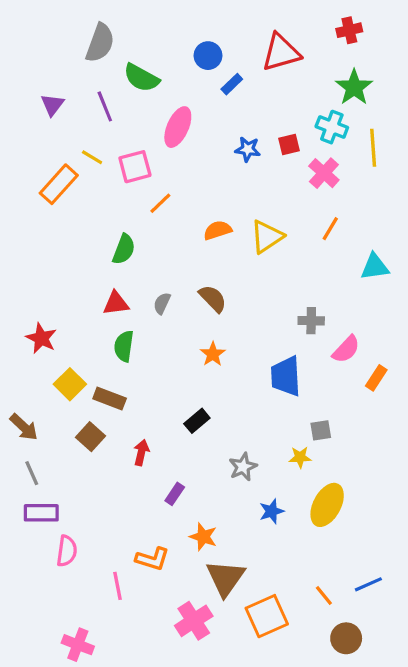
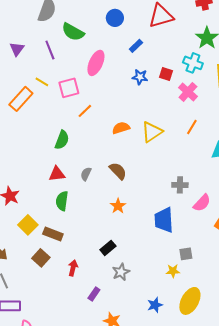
blue rectangle: (232, 84) -> (136, 46), moved
red square: (289, 144) -> (166, 74), turned 32
gray star: (243, 467) -> (121, 272), moved

